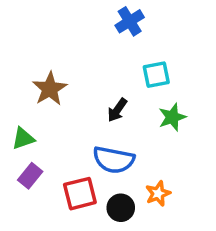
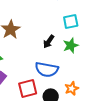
green star: (172, 117) -> (71, 45), moved

